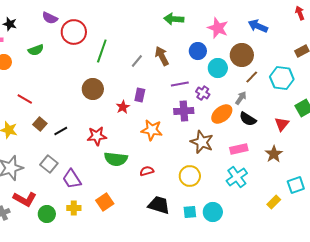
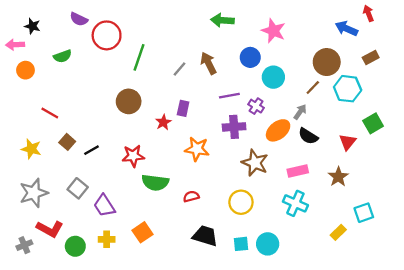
blue arrow: (258, 26) -> (346, 28), moved
brown circle: (242, 55) -> (327, 62), moved
cyan cross: (237, 177) -> (295, 203), turned -30

